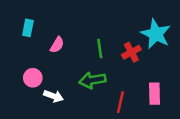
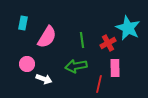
pink semicircle: (57, 45) -> (47, 37), size x1.6
pink rectangle: (155, 94) -> (115, 68), moved

